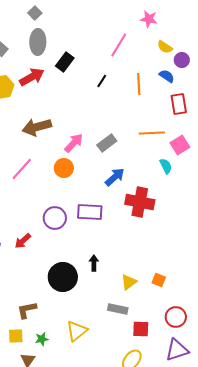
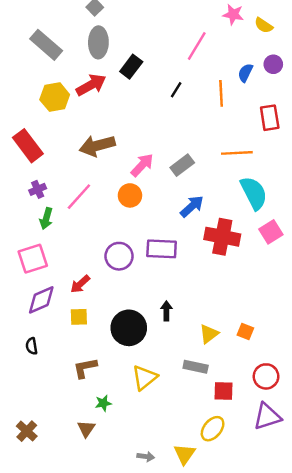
yellow semicircle: (165, 47) -> (264, 25), moved
blue semicircle: (167, 76) -> (245, 73), moved, turned -98
pink square: (180, 145) -> (271, 232), moved
cyan semicircle: (166, 166) -> (254, 193), size x1.8
yellow triangle: (77, 331) -> (145, 378), moved
yellow square: (16, 336) -> (79, 317), moved

